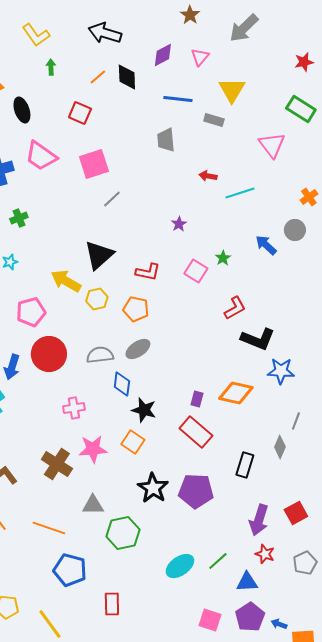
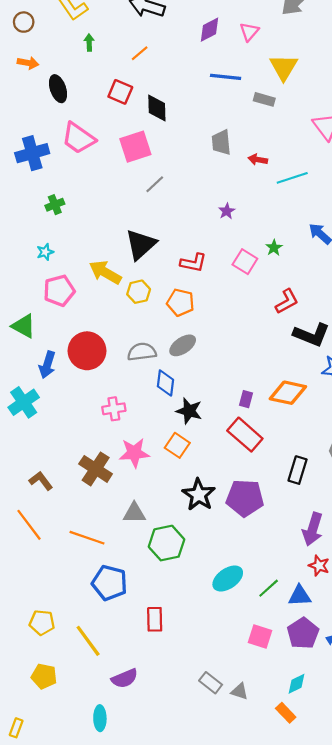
black diamond: (127, 77) -> (157, 108), moved
gray trapezoid: (166, 140) -> (221, 142), moved
pink pentagon: (31, 312) -> (59, 291), moved
green line: (218, 561) -> (269, 588), moved

